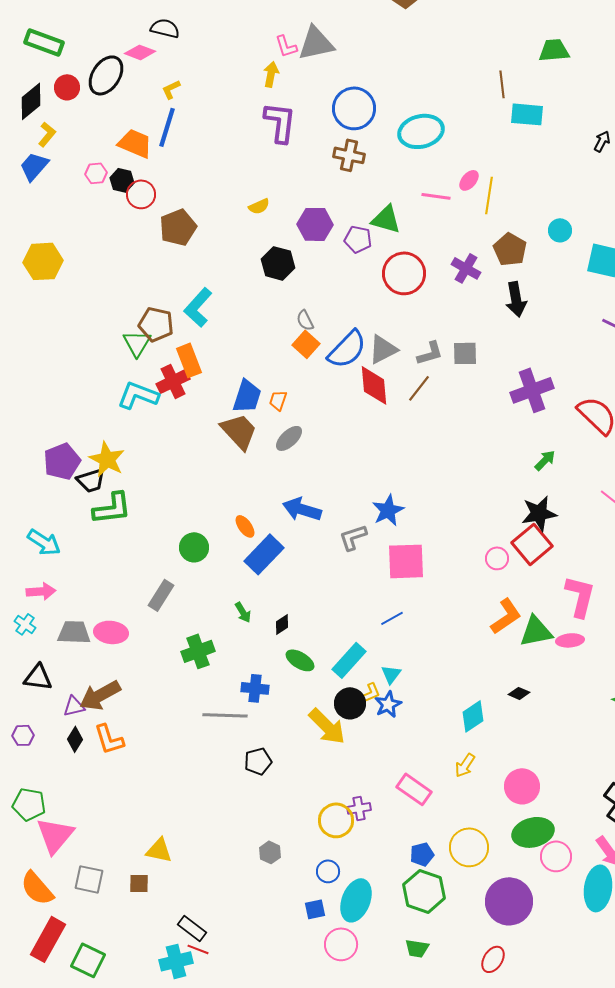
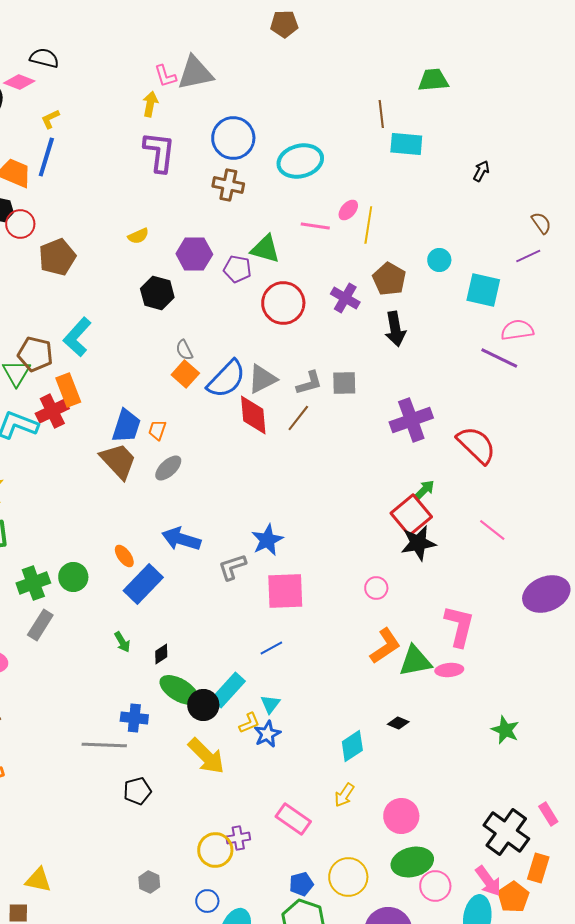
red square: (532, 544) -> (411, 515), moved
green cross: (198, 651) -> (33, 583), moved
green ellipse: (300, 660) -> (179, 690), size x1.4
black circle: (350, 703) -> (203, 705), moved

